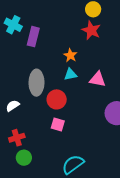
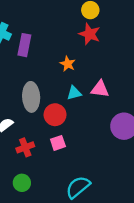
cyan triangle: (70, 74) -> (74, 93), moved
pink square: (58, 124) -> (58, 143), turned -32
red cross: (17, 138) -> (25, 147), moved

